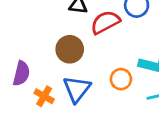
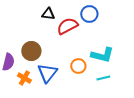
brown circle: (70, 49) -> (31, 51), moved

